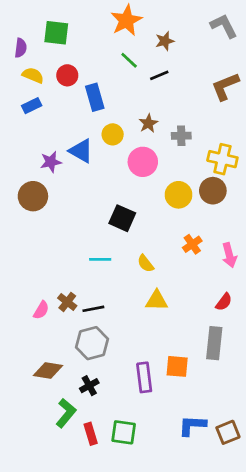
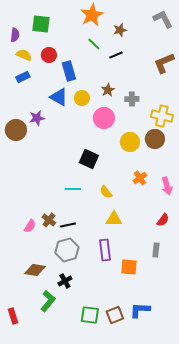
blue triangle: (81, 151) -> (59, 97), moved
brown circle: (33, 196) -> (16, 130), moved
gray rectangle: (214, 343) -> (156, 250), size x0.6
purple rectangle: (144, 377) -> (105, 250), moved
brown square: (228, 432) -> (115, 315), moved
red rectangle: (91, 434) -> (13, 316), moved

